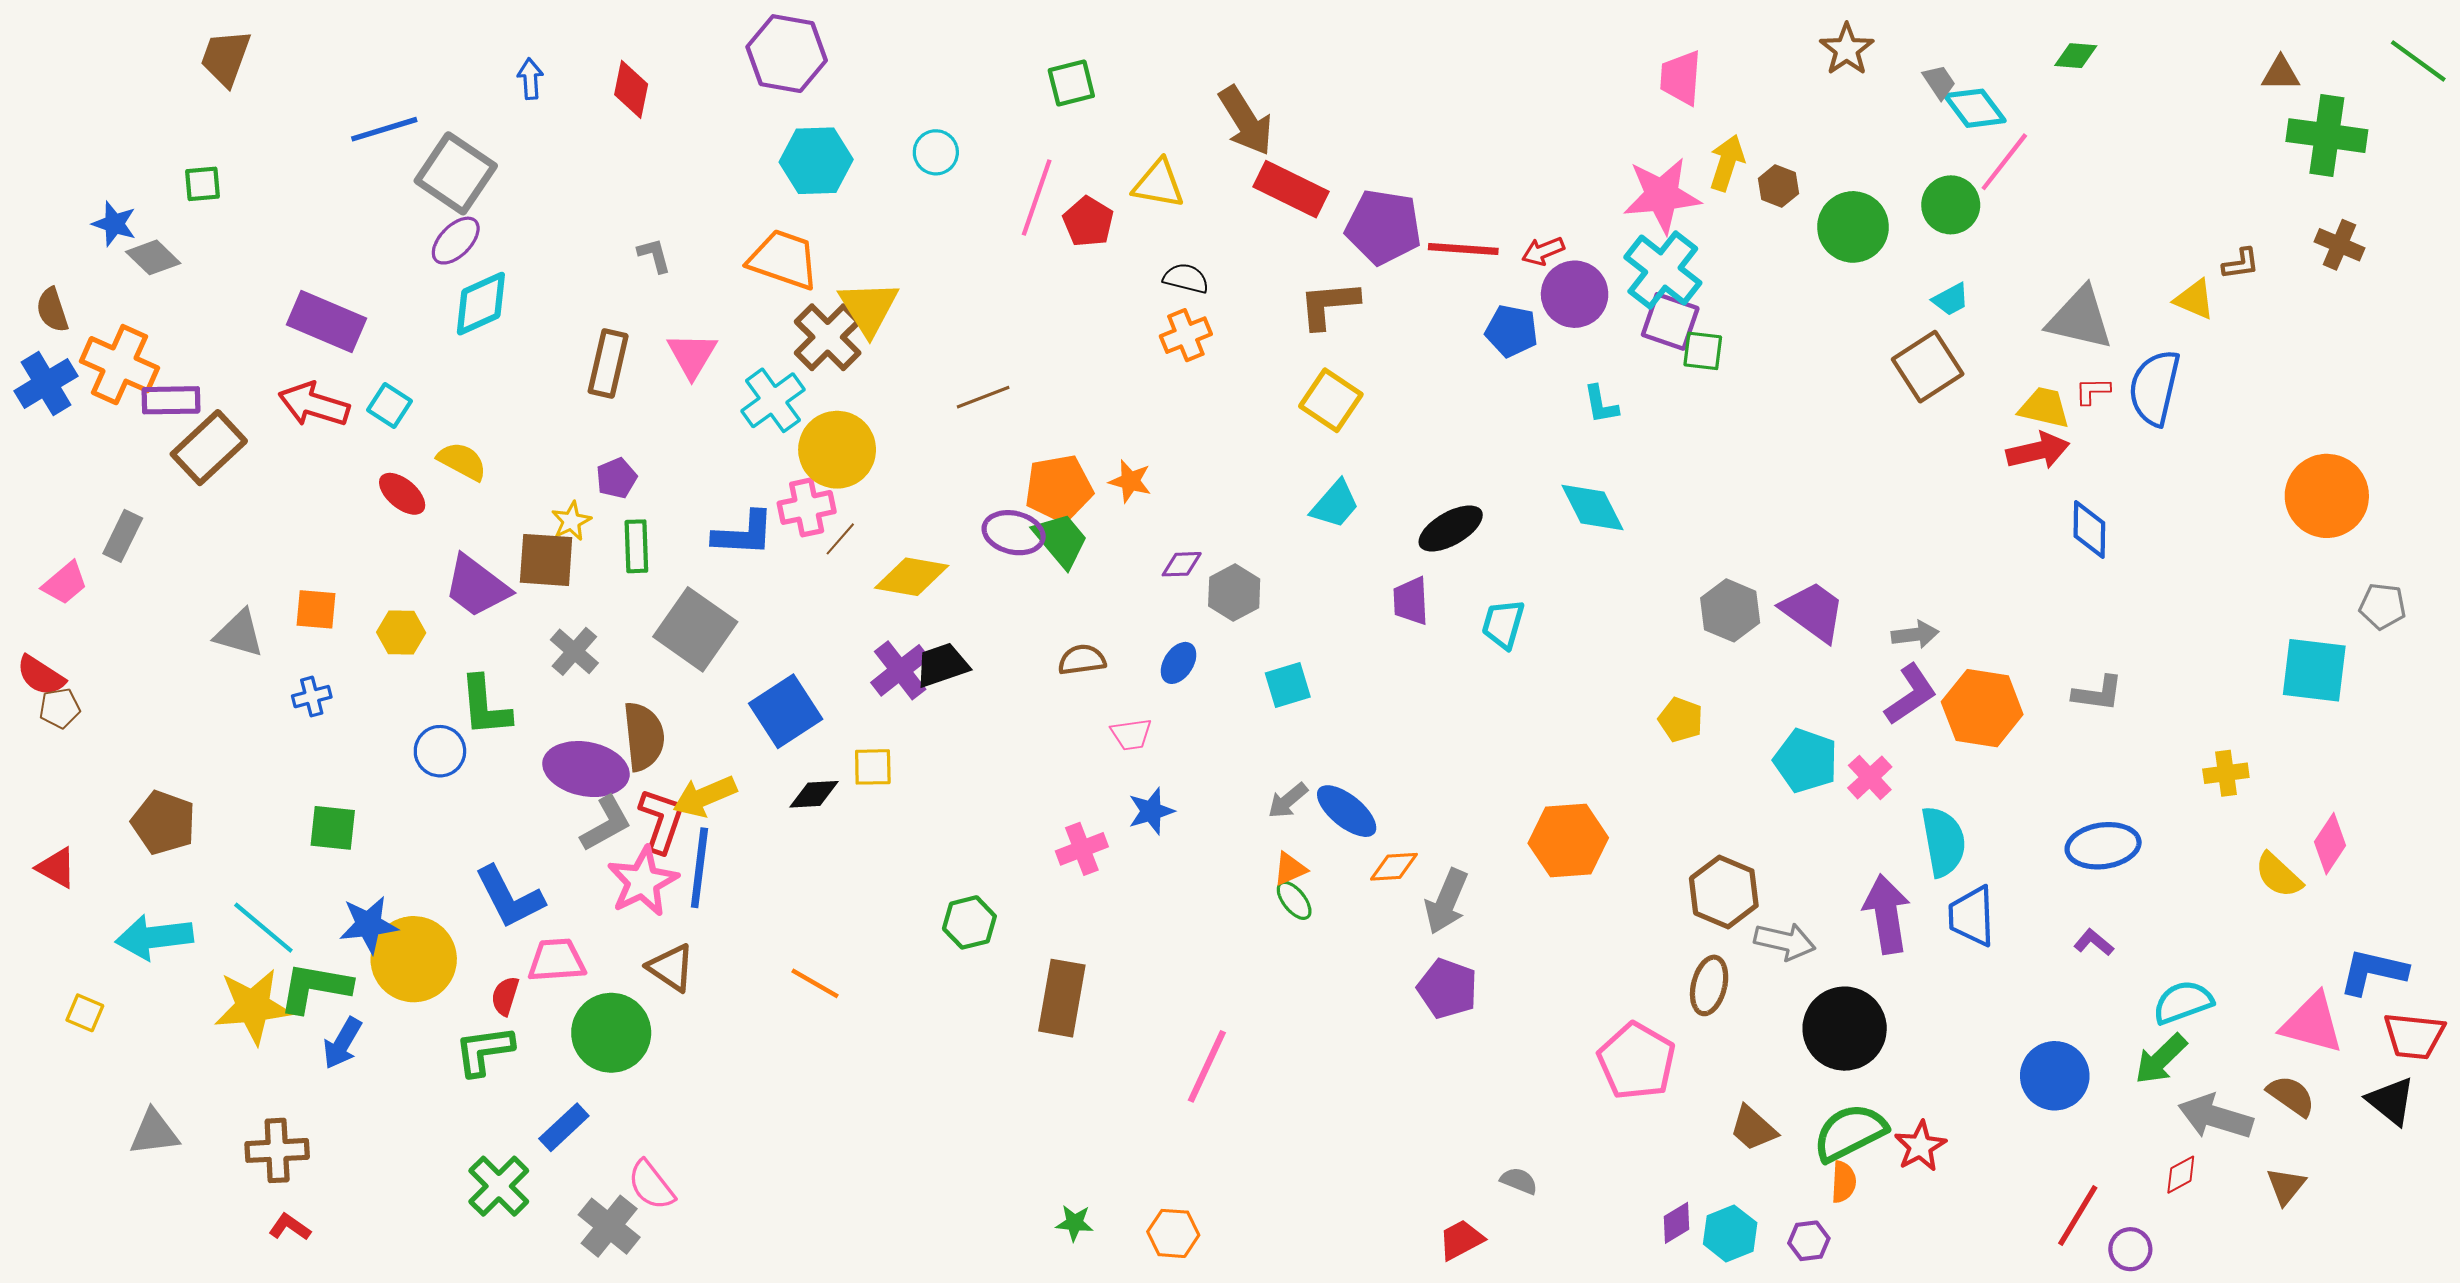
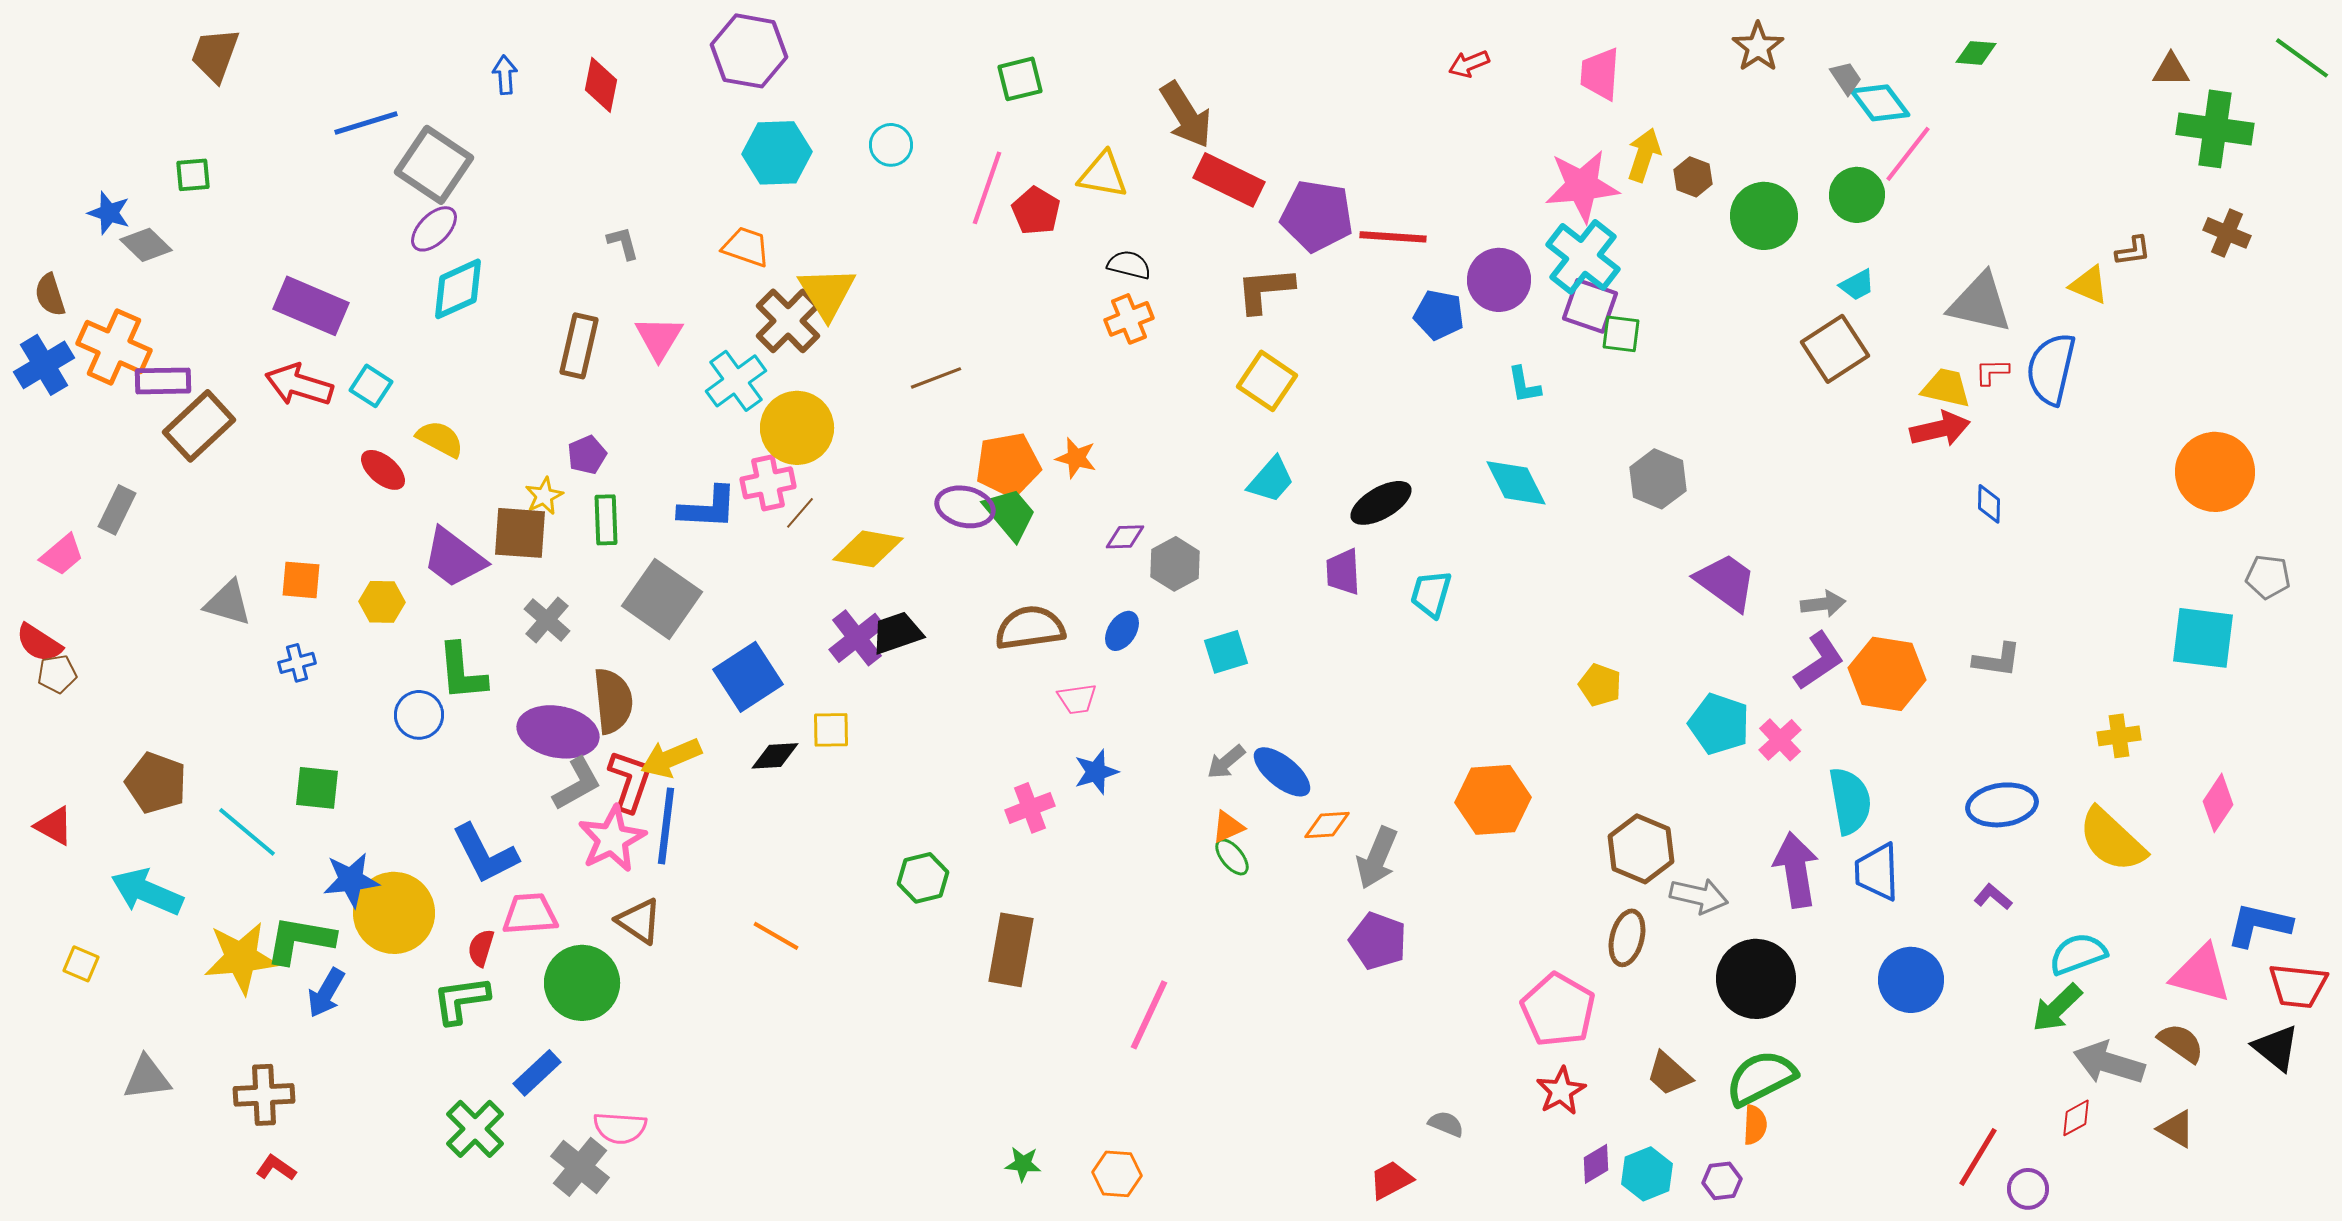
red arrow: (1543, 251) -> (1469, 64), moved
orange trapezoid: (783, 260) -> (746, 247), size x0.7
blue diamond: (2089, 530) -> (1989, 504), size x0.7
gray hexagon: (1730, 610) -> (1658, 479), moved
brown semicircle: (1082, 660) -> (1030, 628), size x1.5
yellow semicircle: (2278, 875) -> (2112, 840), moved, size x1.5
cyan line: (263, 928) -> (247, 832), moved
cyan arrow: (154, 937) -> (147, 892), turned 30
blue circle: (2055, 1076) -> (1911, 980), moved
red star: (1920, 1146) -> (1561, 1091), moved
pink semicircle: (651, 1185) -> (620, 1128), turned -48
brown triangle: (2286, 1186) -> (2176, 1129), turned -39

